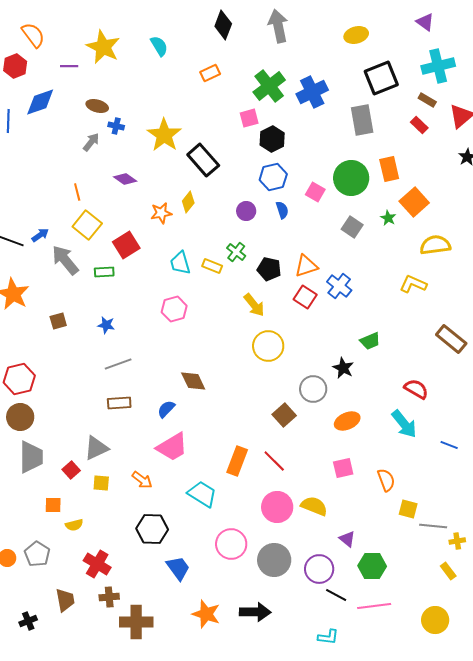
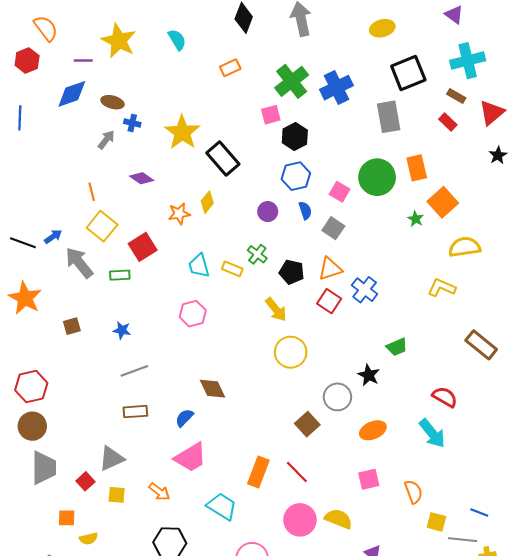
blue diamond: (40, 102) -> (72, 94), moved
gray square: (352, 227) -> (333, 228), moved
blue line: (449, 445) -> (479, 513), moved

